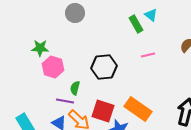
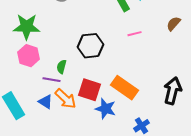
green star: (40, 48) -> (27, 27), size x1.5
pink hexagon: (53, 67) -> (29, 56), moved

